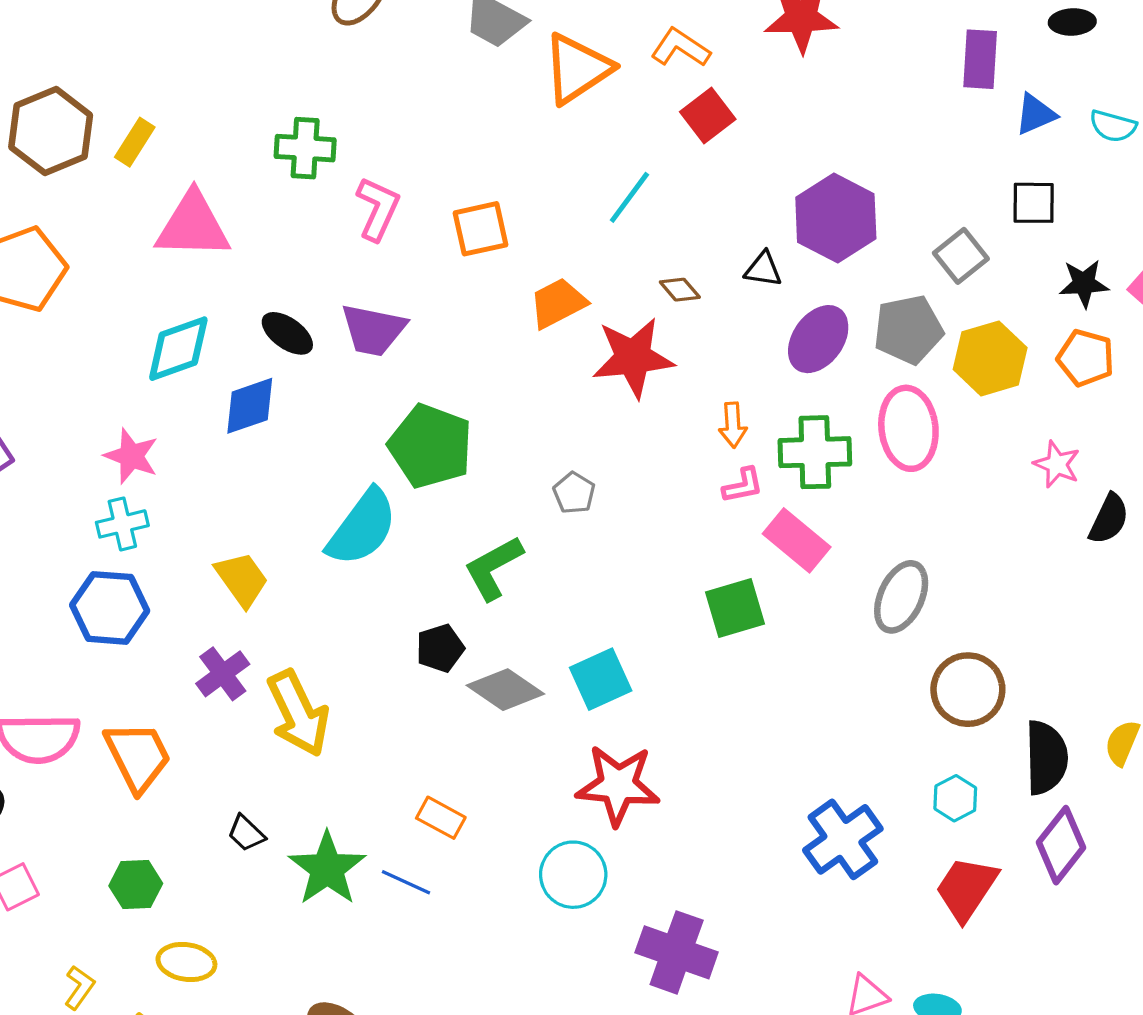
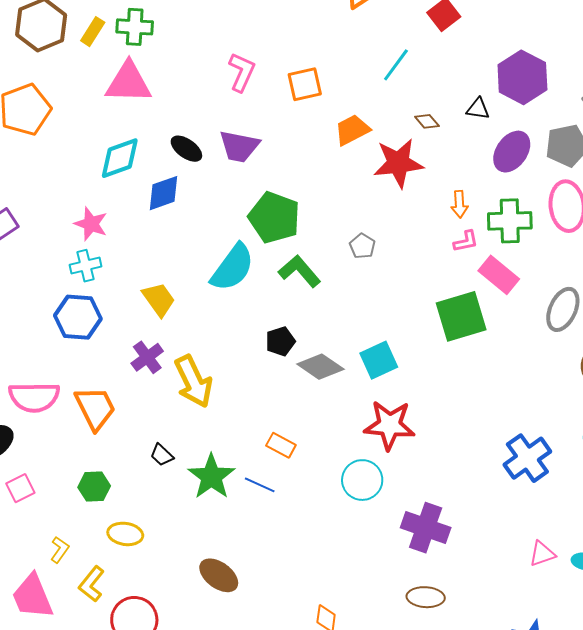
green cross: (305, 148) -> (135, 27), moved
green L-shape: (493, 568) -> (300, 271), moved, turned 78
green square: (735, 608) -> (461, 316), size x1.4

